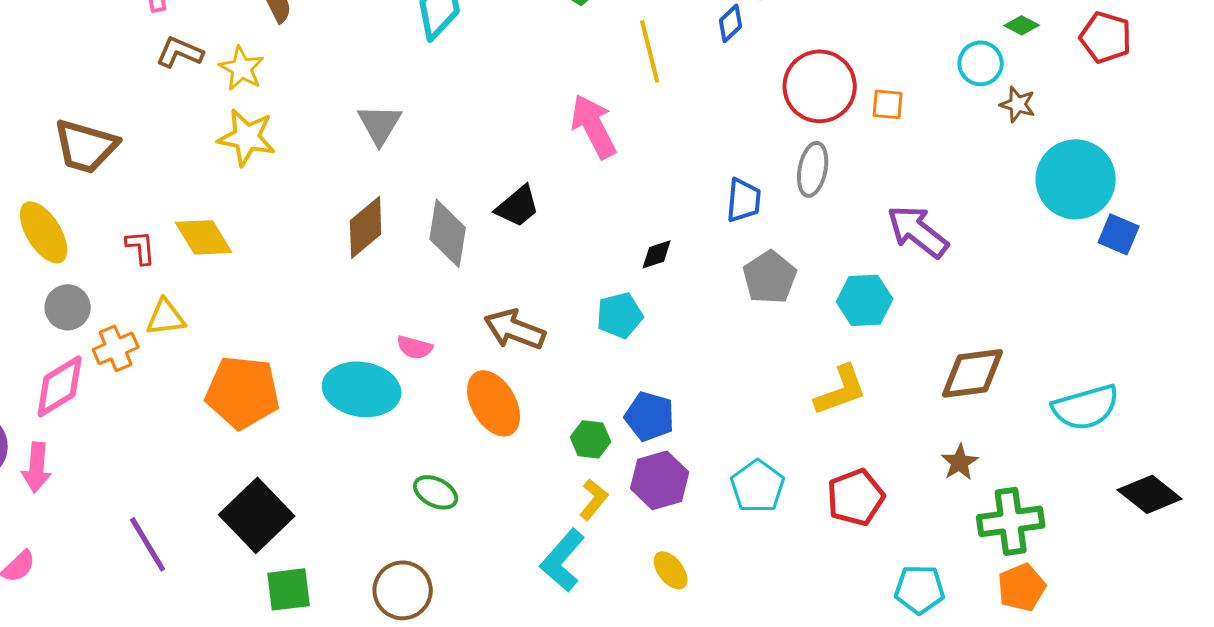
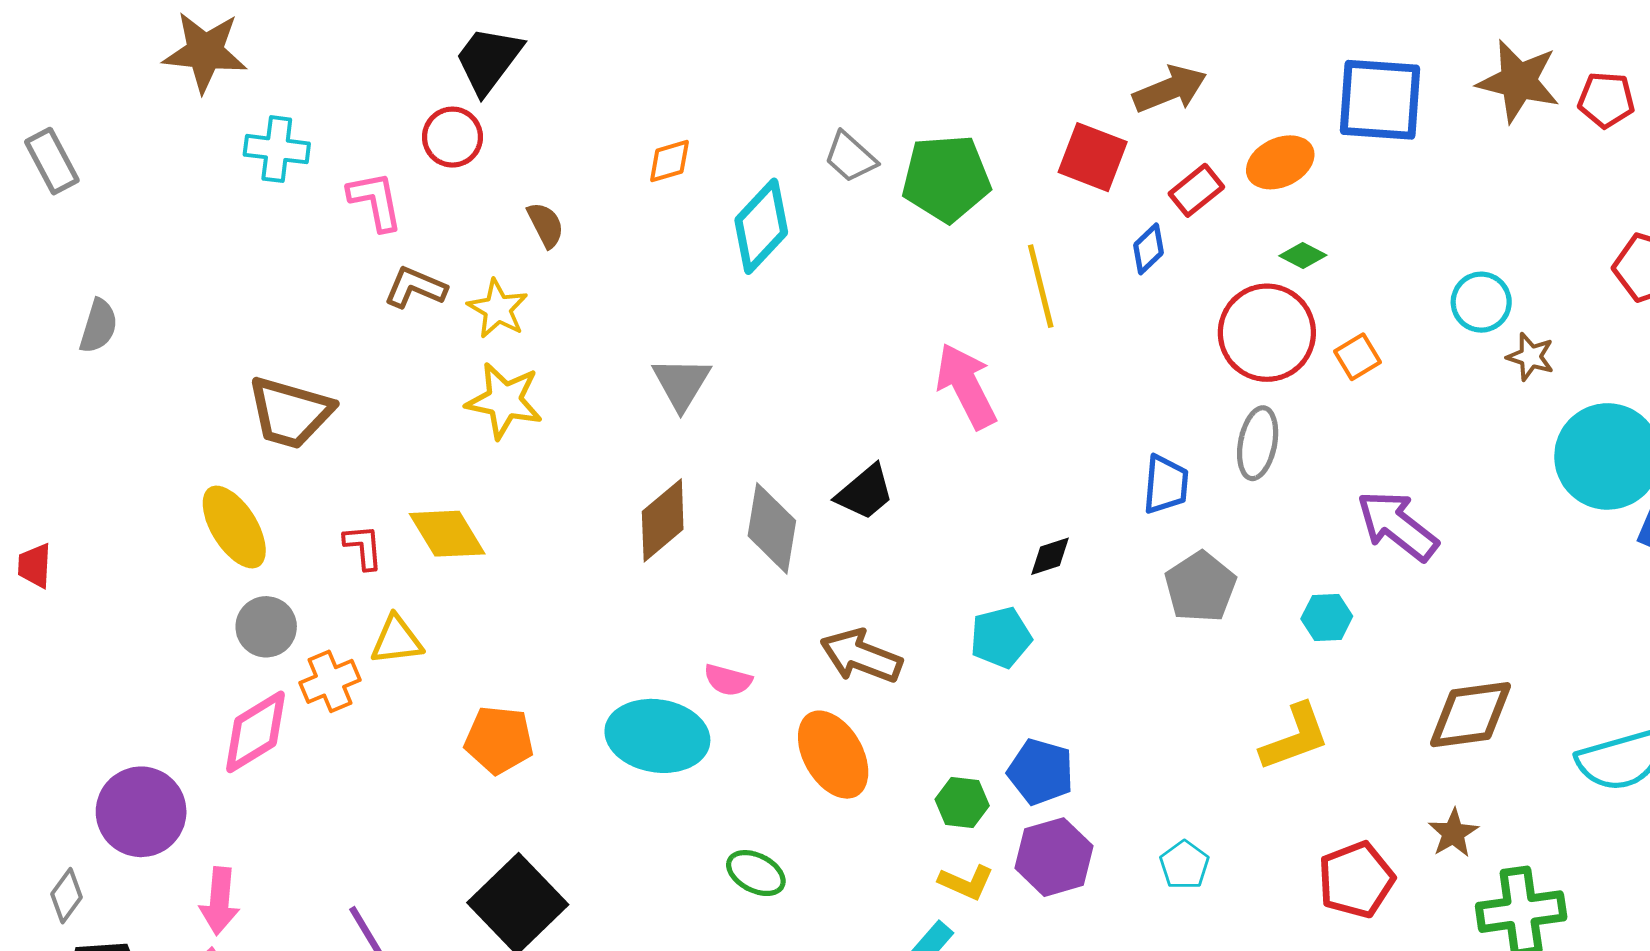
green diamond: (1022, 25) -> (1303, 256), moved
orange square: (888, 104) -> (1357, 357), turned -36
cyan hexagon: (865, 300) -> (1327, 617), size x0.7
orange pentagon: (243, 392) -> (499, 740), size x0.7
pink arrow: (37, 467) -> (220, 901), moved
cyan pentagon: (758, 486) -> (1184, 865), size x0.7
red pentagon: (856, 497) -> (1356, 880), moved
yellow L-shape: (594, 499) -> (966, 882), turned 75

